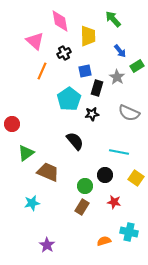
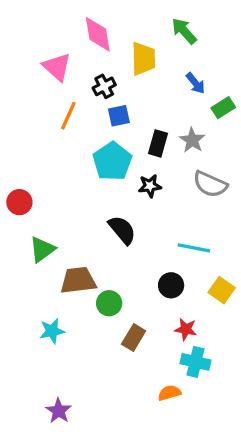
blue square: (85, 71) -> (119, 116), moved
gray star: (117, 77) -> (192, 140), moved
brown trapezoid: (48, 172) -> (78, 280), turned -30
green circle: (85, 186) -> (109, 303), moved
cyan cross: (129, 232) -> (195, 362), moved
purple star: (47, 245) -> (59, 411), moved

